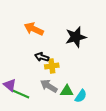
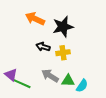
black star: (76, 37) -> (63, 27), moved
yellow cross: (52, 66) -> (63, 53), moved

